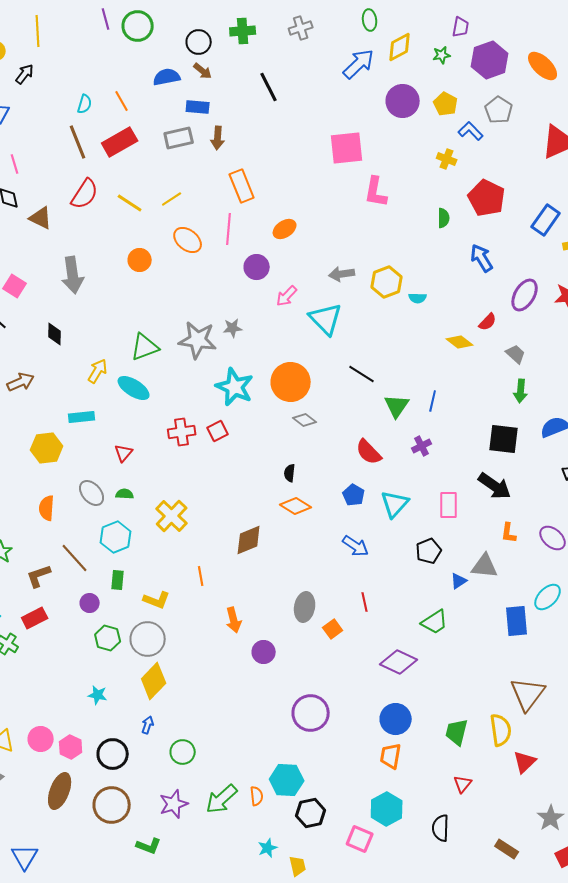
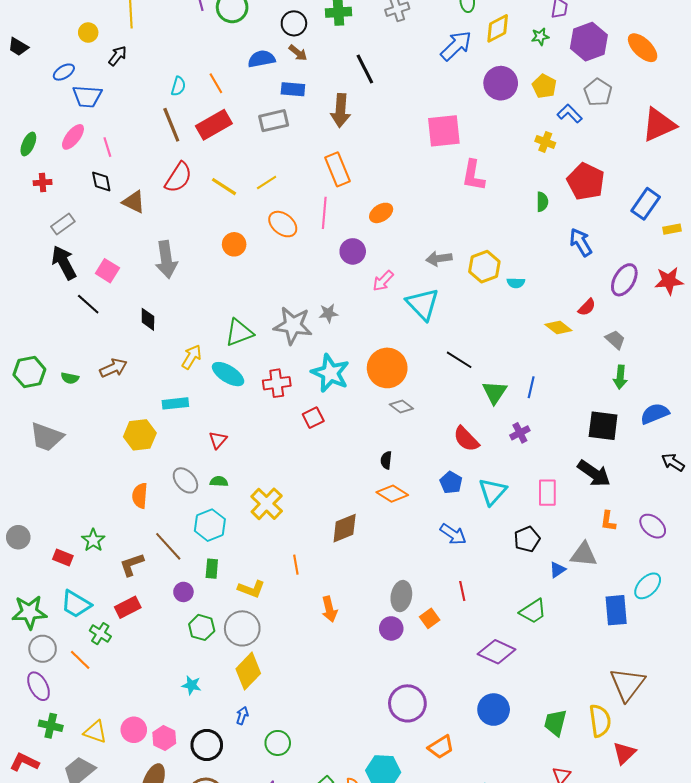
brown arrow: (218, 138) -> (341, 111), moved, size x1.4
red cross: (182, 432) -> (277, 383), moved
purple circle: (264, 652) -> (391, 628), moved
orange trapezoid: (391, 756) -> (441, 747), moved, turned -132

